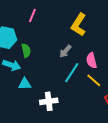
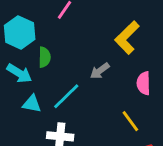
pink semicircle: (92, 60) -> (144, 83), moved
cyan line: (72, 73) -> (66, 96), moved

